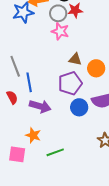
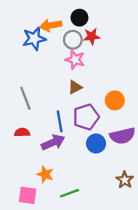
brown triangle: (75, 59) -> (75, 87), moved, turned -40
blue line: (29, 82) -> (60, 121), moved
red semicircle: (12, 97) -> (22, 132), turned -64
purple arrow: (40, 106) -> (53, 142), turned -40

